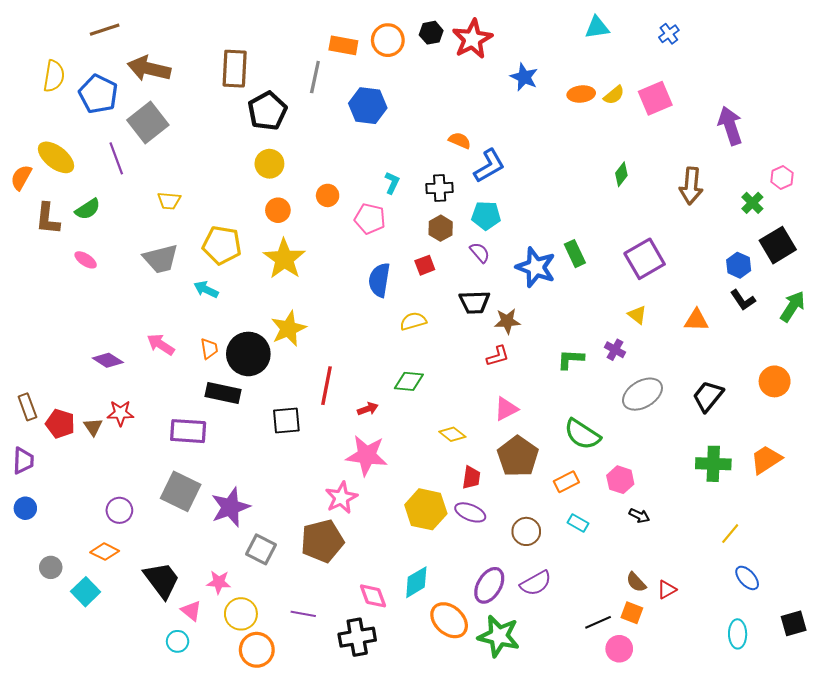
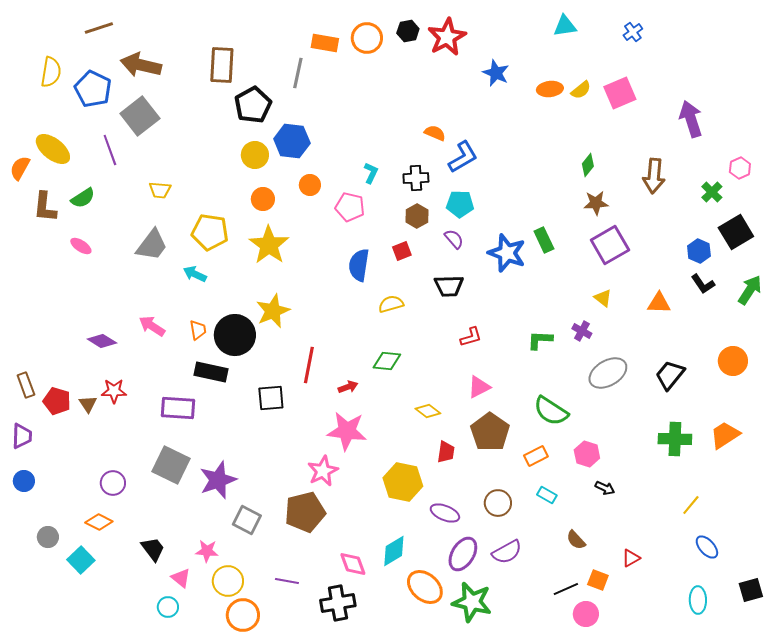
blue hexagon: (368, 106) -> (292, 141), moved
gray trapezoid: (161, 259) -> (152, 245), turned -39
brown star: (507, 321) -> (596, 203), moved
purple ellipse: (470, 512) -> (445, 513), moved
black trapezoid: (162, 580) -> (153, 549), size x0.7
brown semicircle: (636, 582) -> (576, 540), moved

